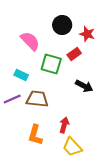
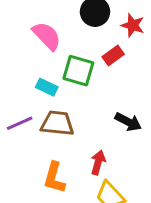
cyan rectangle: (21, 75) -> (47, 87), moved
black arrow: (84, 86) -> (128, 122), moved

